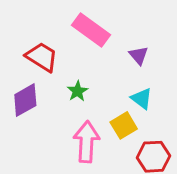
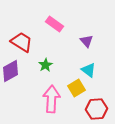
pink rectangle: (91, 30) -> (54, 24), size x0.7

